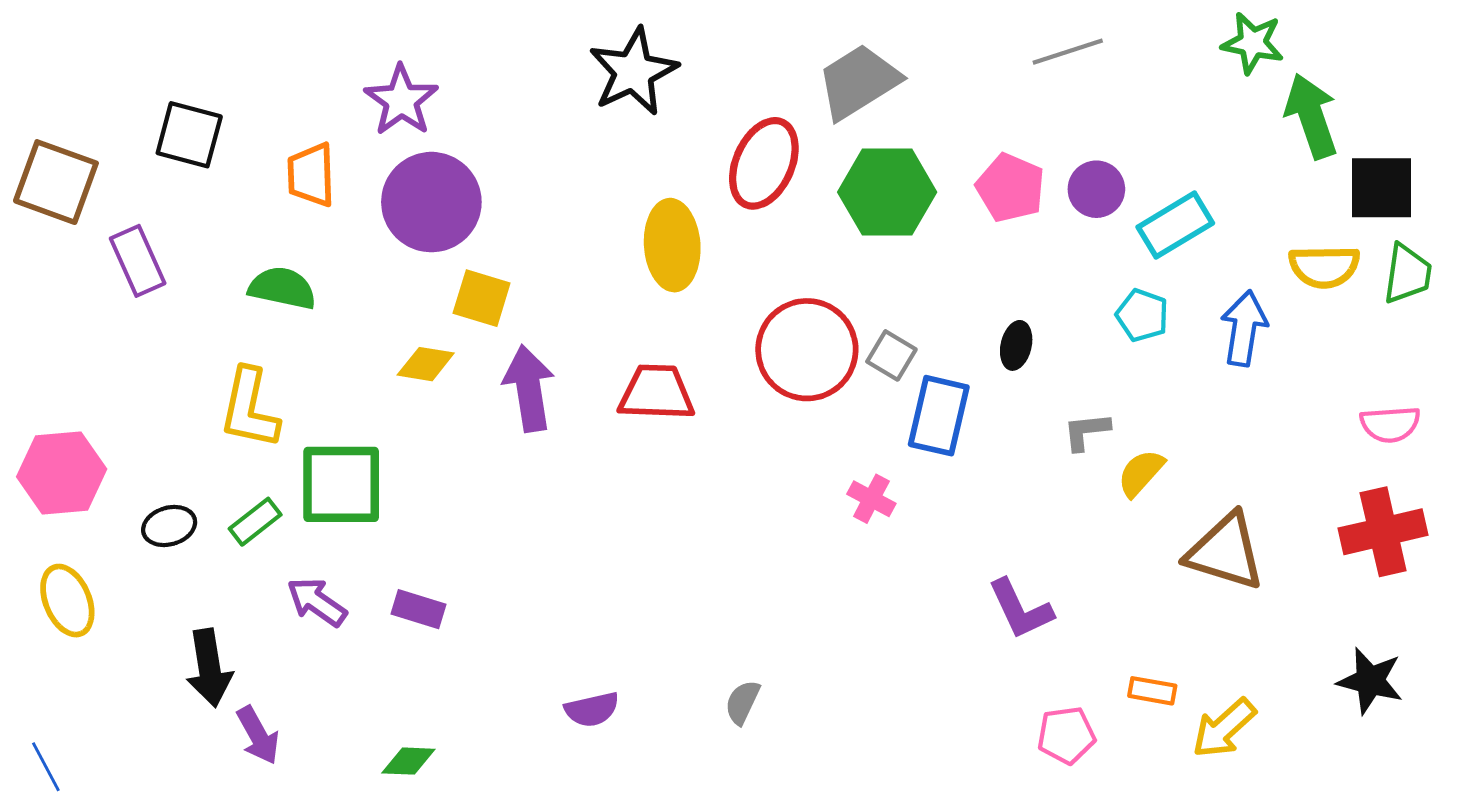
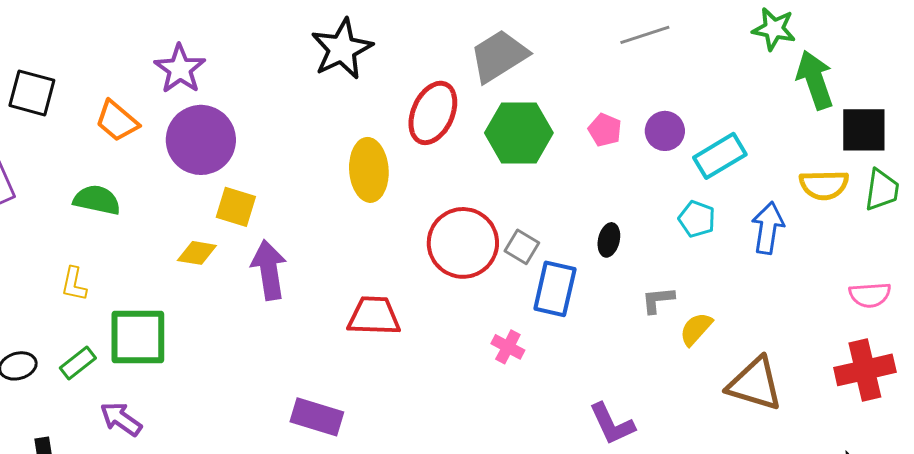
orange trapezoid: (311, 175) -> (117, 121), turned -48
pink pentagon: (1010, 188) -> (605, 130), size x0.7
red trapezoid: (656, 393) -> (374, 316), moved
yellow L-shape: (249, 408) -> (74, 284), size x0.6
purple rectangle: (418, 609) -> (317, 417), moved, size x1.4

